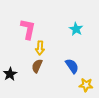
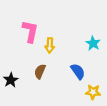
cyan star: (76, 29) -> (93, 43), moved
yellow arrow: (40, 48) -> (50, 45), moved

